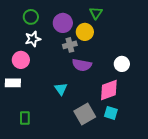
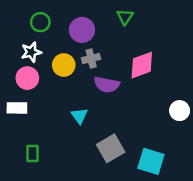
yellow circle: (85, 32) -> (64, 65), moved
white star: (33, 39) -> (31, 52), moved
white circle: (122, 64) -> (180, 111), moved
pink diamond: (109, 90) -> (142, 65), moved
cyan square: (111, 113) -> (151, 161), moved, size x1.5

